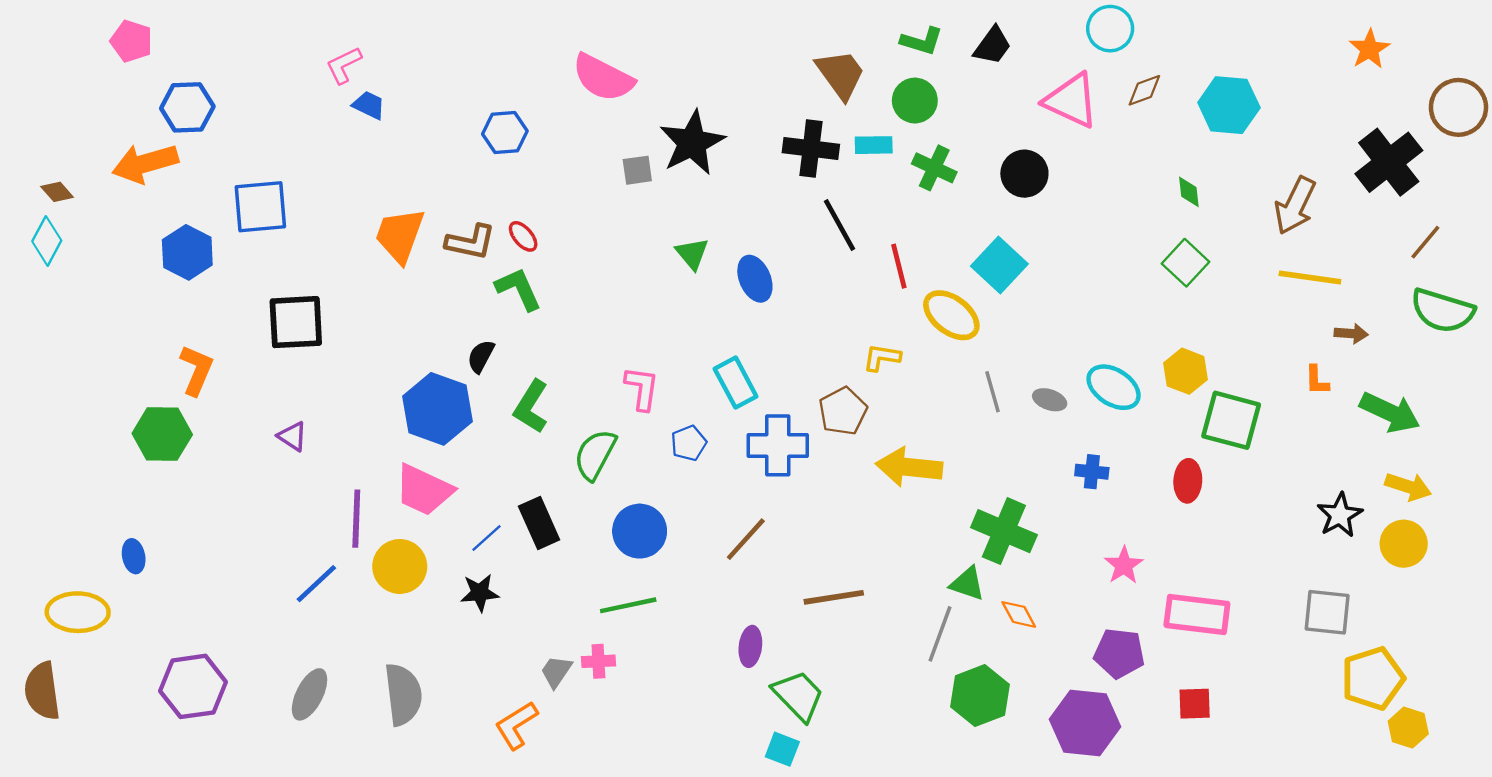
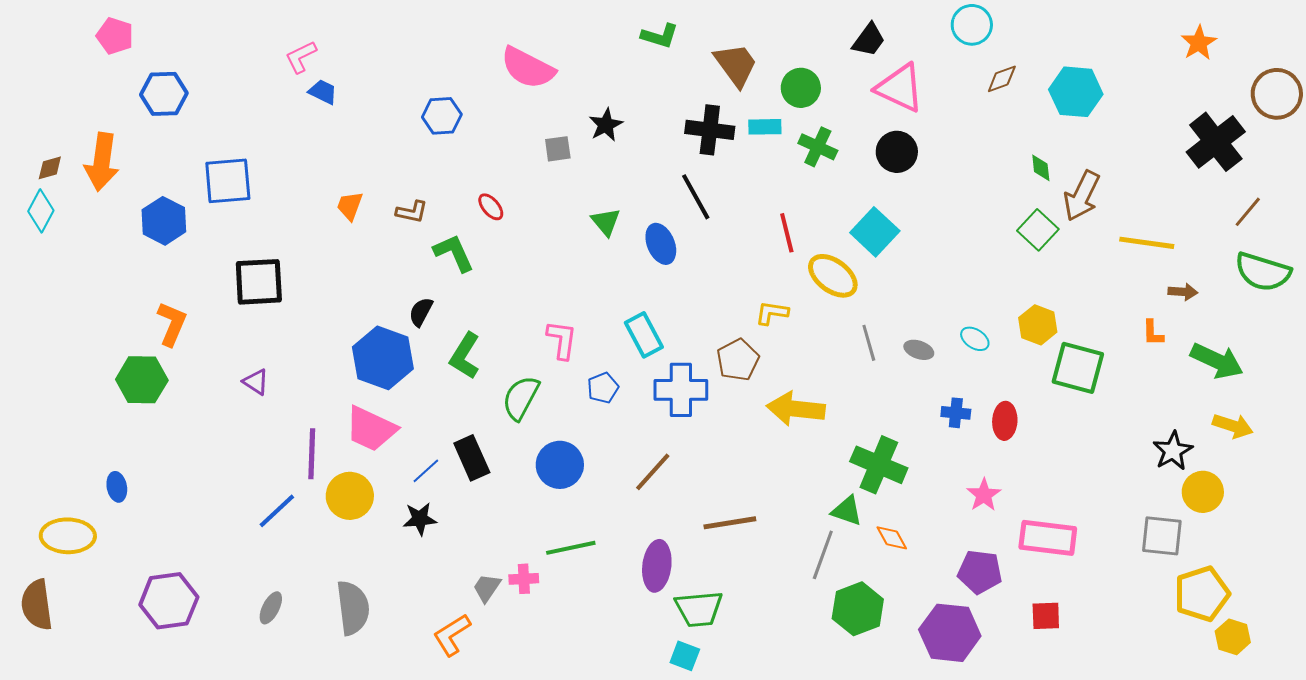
green L-shape: (922, 41) -> (660, 36), moved
pink triangle: (1071, 101) -> (900, 88), moved
black star: (692, 143) -> (606, 125), size x0.6
orange arrow: (145, 163) -> (102, 162), moved, turned -66
brown diamond: (57, 192) -> (50, 168), turned -64
brown arrow: (1295, 206) -> (1082, 196), moved
black line: (839, 225) -> (696, 197), moved
orange trapezoid: (400, 235) -> (350, 206), size x0.6
red ellipse: (523, 236) -> (491, 207), moved
brown L-shape: (471, 242) -> (412, 212), size x0.7
cyan ellipse: (1114, 387) -> (975, 339), size x0.6
red ellipse: (1188, 481) -> (1005, 421), moved
yellow circle: (1404, 544) -> (1203, 492), moved
green line: (628, 605) -> (571, 548), moved
purple ellipse: (750, 646) -> (657, 566), size x1.4
gray ellipse: (310, 694) -> (271, 608), size x0.7
green trapezoid: (798, 696) -> (699, 609), turned 129

